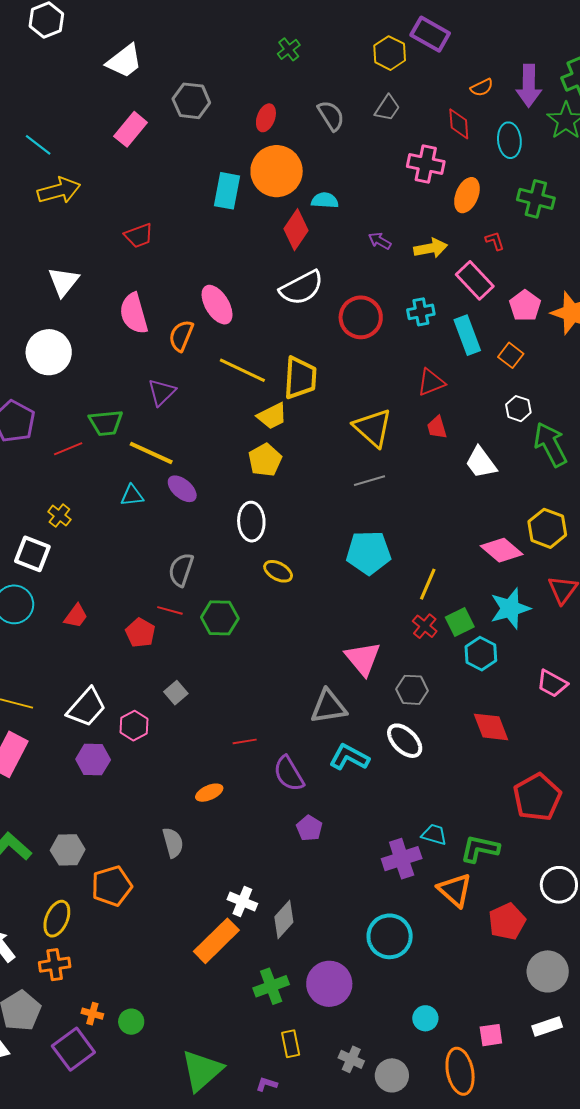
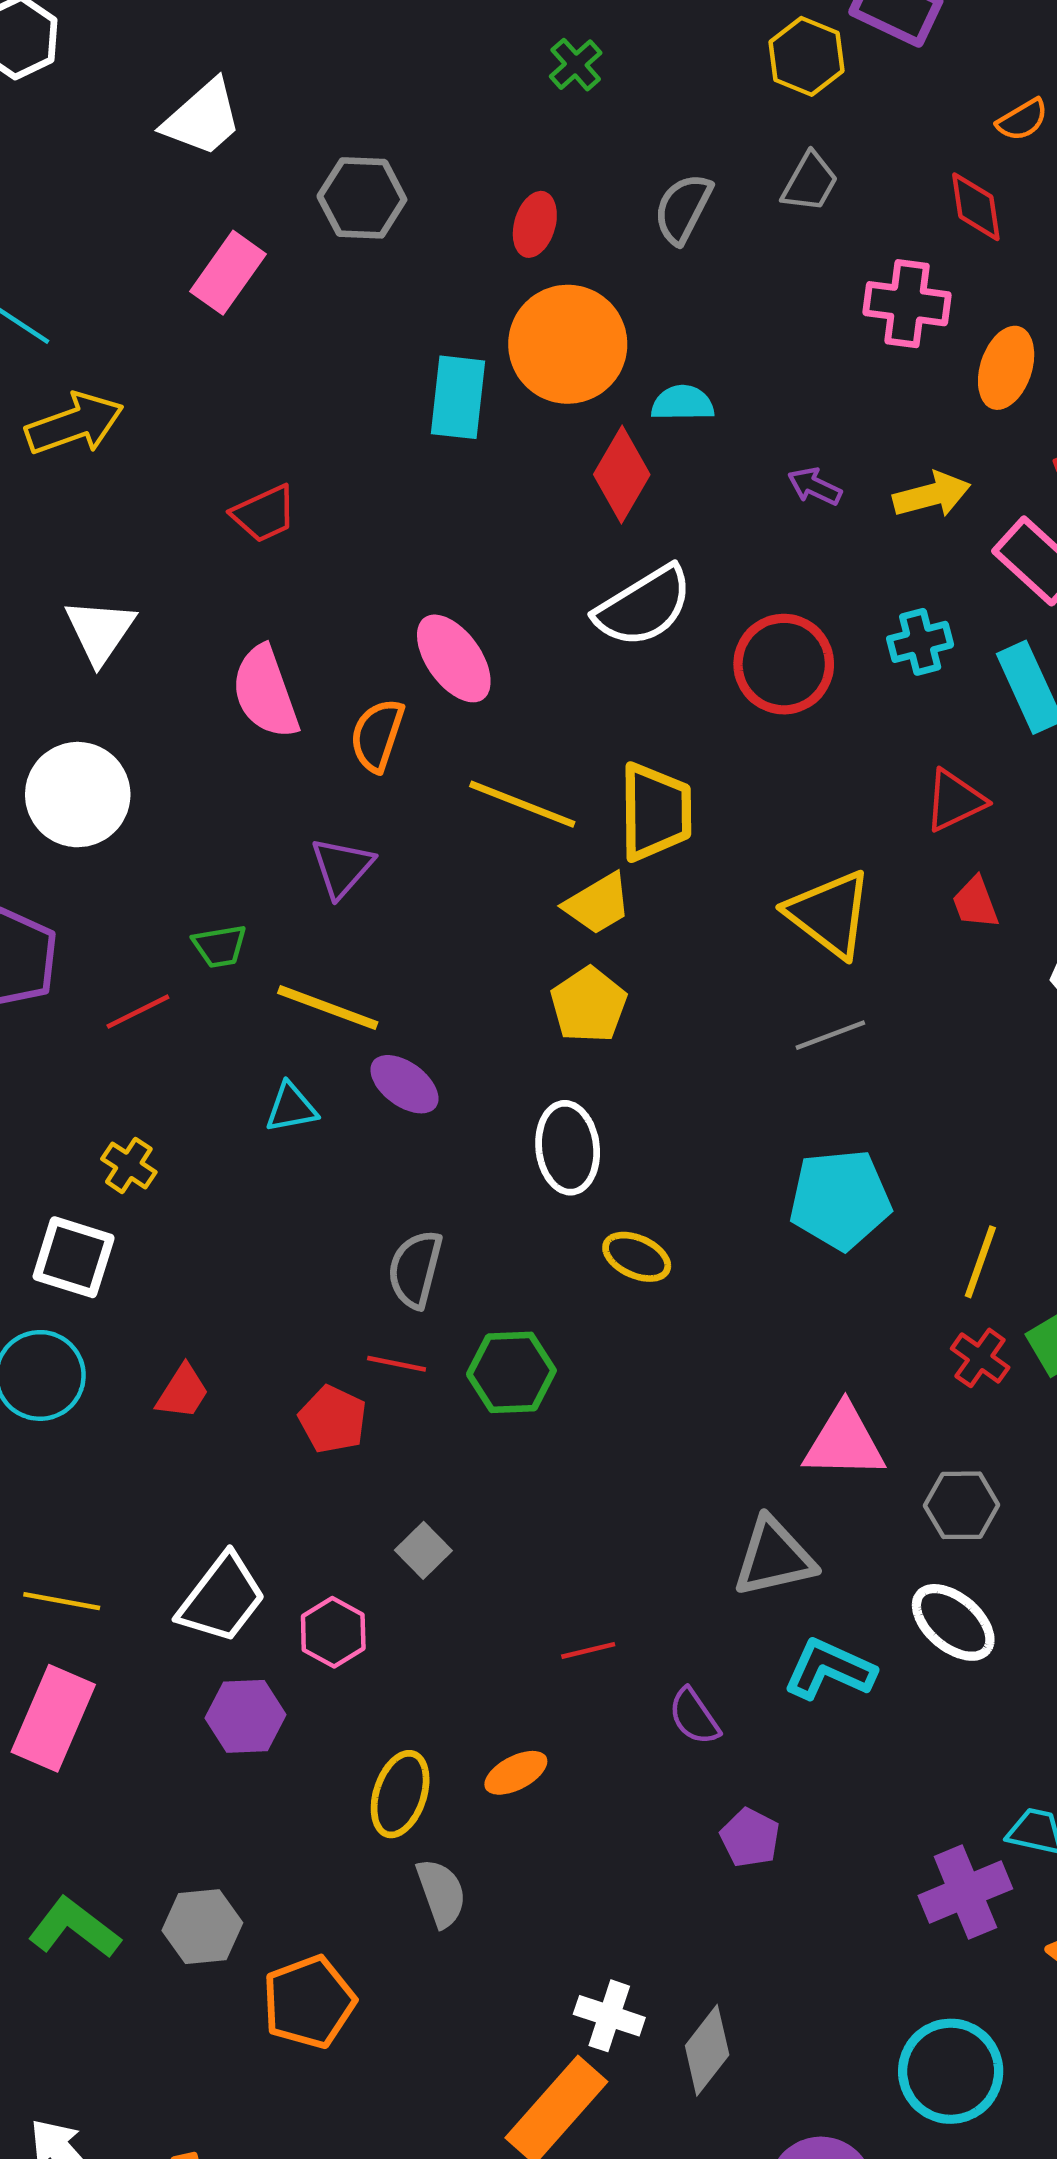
gray semicircle: (331, 116) -> (683, 208), turned -116
green trapezoid: (106, 423) -> (220, 946), size x0.7
pink triangle: (363, 659) -> (844, 1442), turned -45
purple semicircle: (289, 774) -> (694, 1717), size x0.7
yellow ellipse: (57, 919) -> (400, 1794), moved

